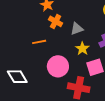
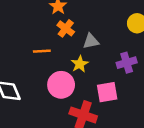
yellow star: (82, 49) -> (80, 64), moved

